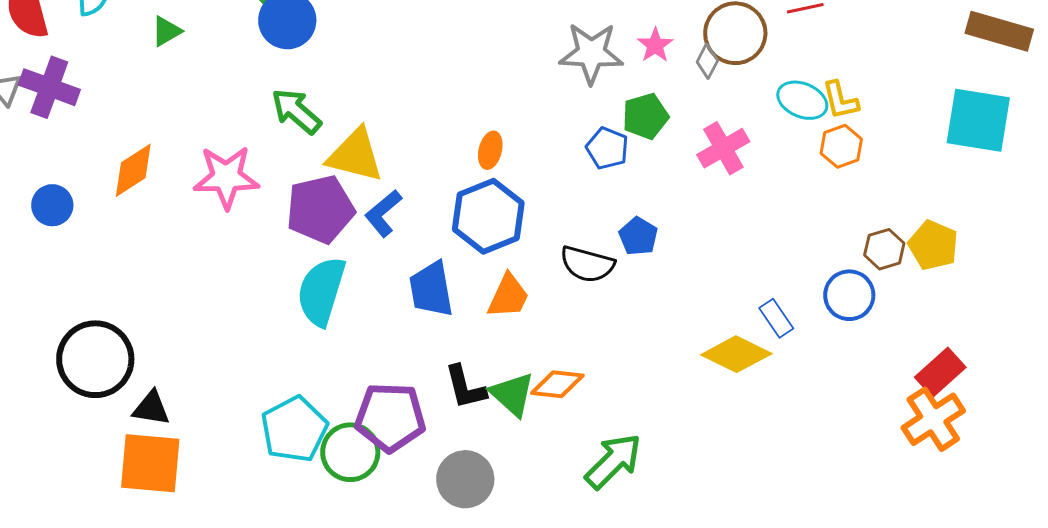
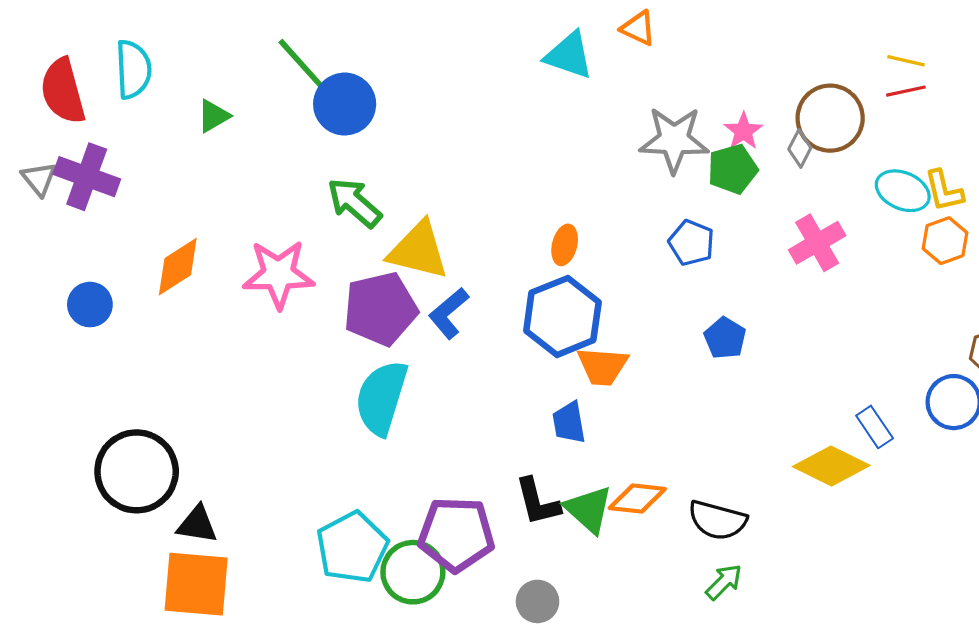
green pentagon: (645, 116) -> (733, 169), moved
black semicircle: (587, 264) -> (717, 520), moved
blue trapezoid: (431, 289) -> (569, 423), moved, size x0.7
orange trapezoid: (508, 296) -> (603, 366), moved, turned 69
green arrow: (613, 461) -> (724, 582), moved, size x0.6
gray circle: (465, 479) -> (538, 601), size x0.7

